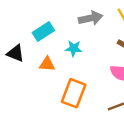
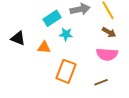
cyan rectangle: (43, 31) -> (52, 18), moved

